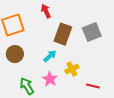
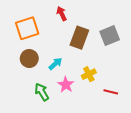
cyan arrow: (50, 56) -> (55, 64), moved

